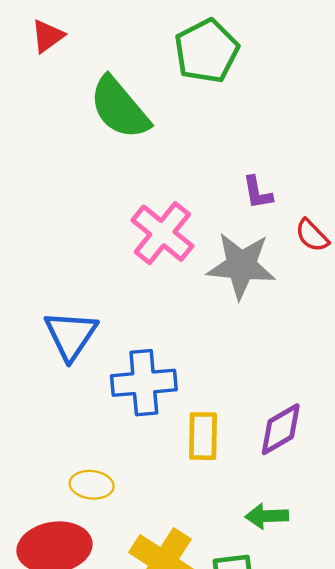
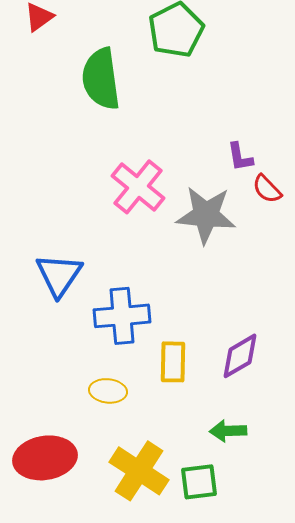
green semicircle: (119, 108) -> (101, 79), turned 32
purple L-shape: (257, 193) -> (240, 157), moved
yellow ellipse: (92, 485) -> (108, 391), moved

